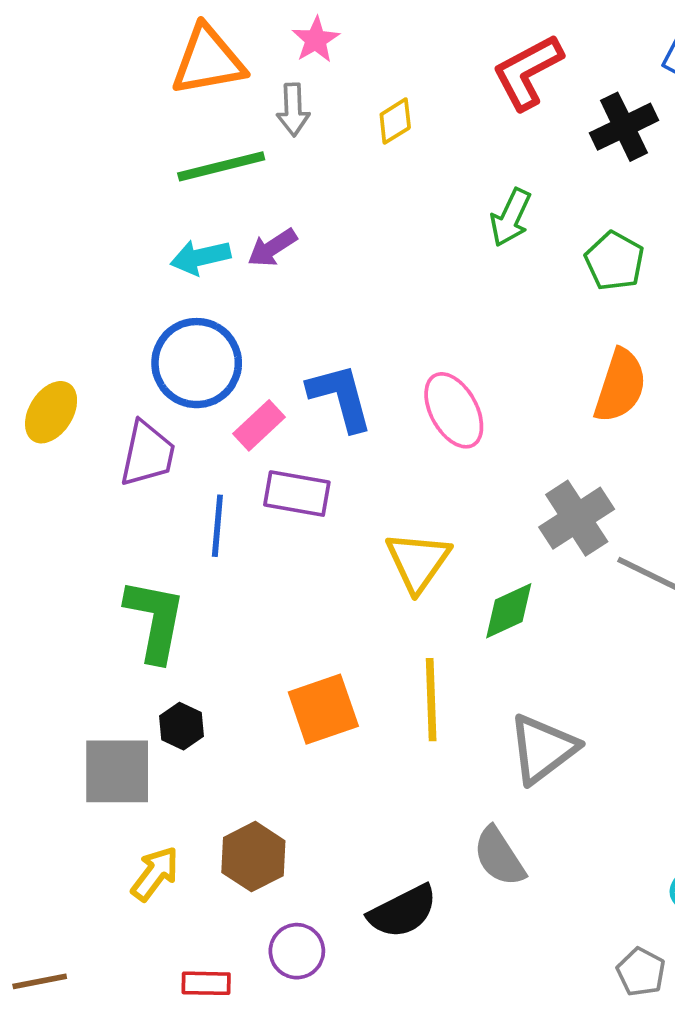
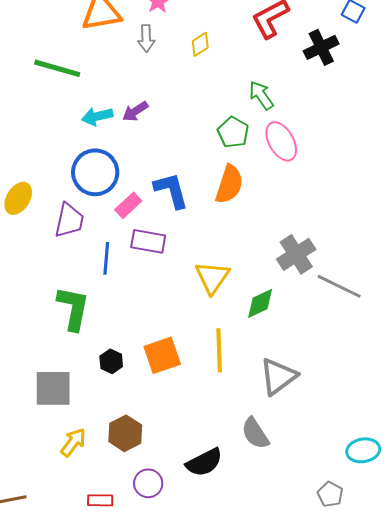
green line: (221, 166) -> (57, 68), moved, turned 30
green arrow: (511, 217) -> (261, 95), turned 120
green pentagon: (615, 261) -> (233, 132), moved
orange semicircle: (620, 386) -> (229, 184), moved
pink ellipse: (454, 410) -> (281, 141), moved
black hexagon: (182, 726) -> (111, 361), moved

